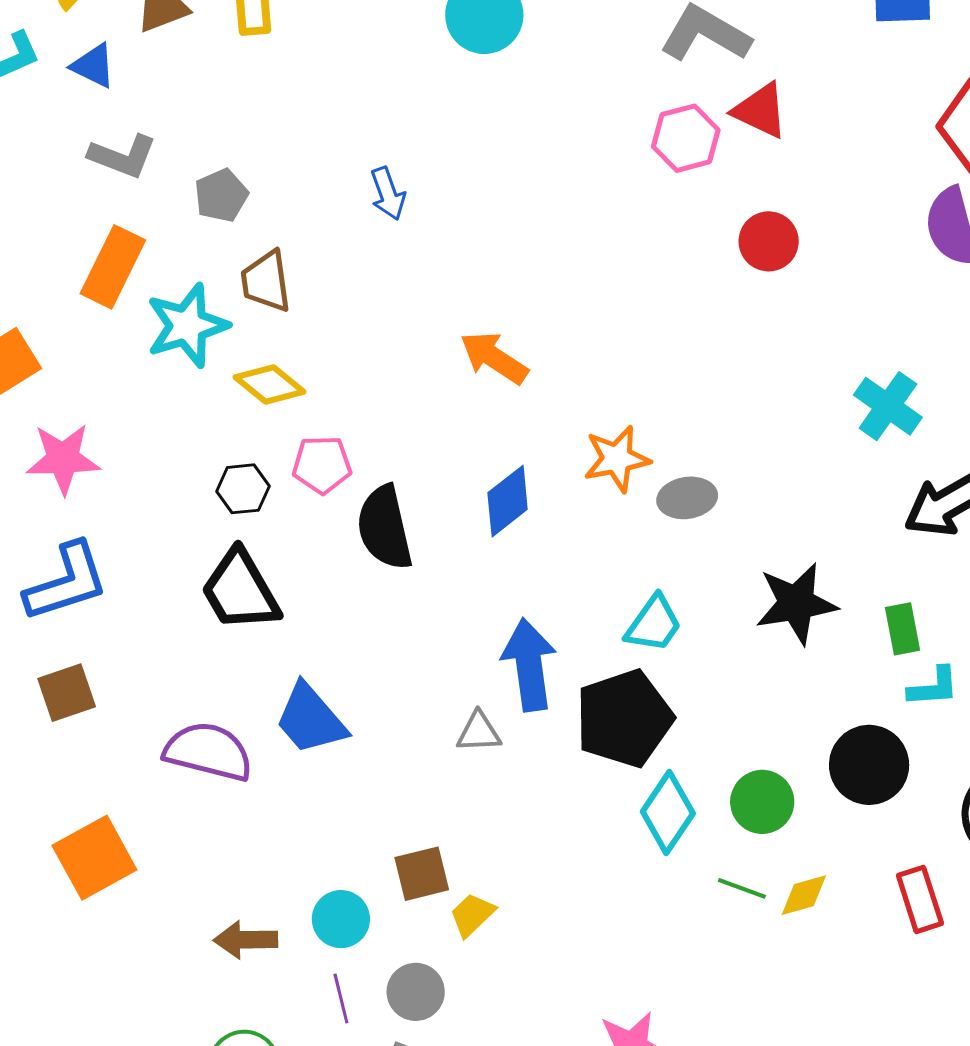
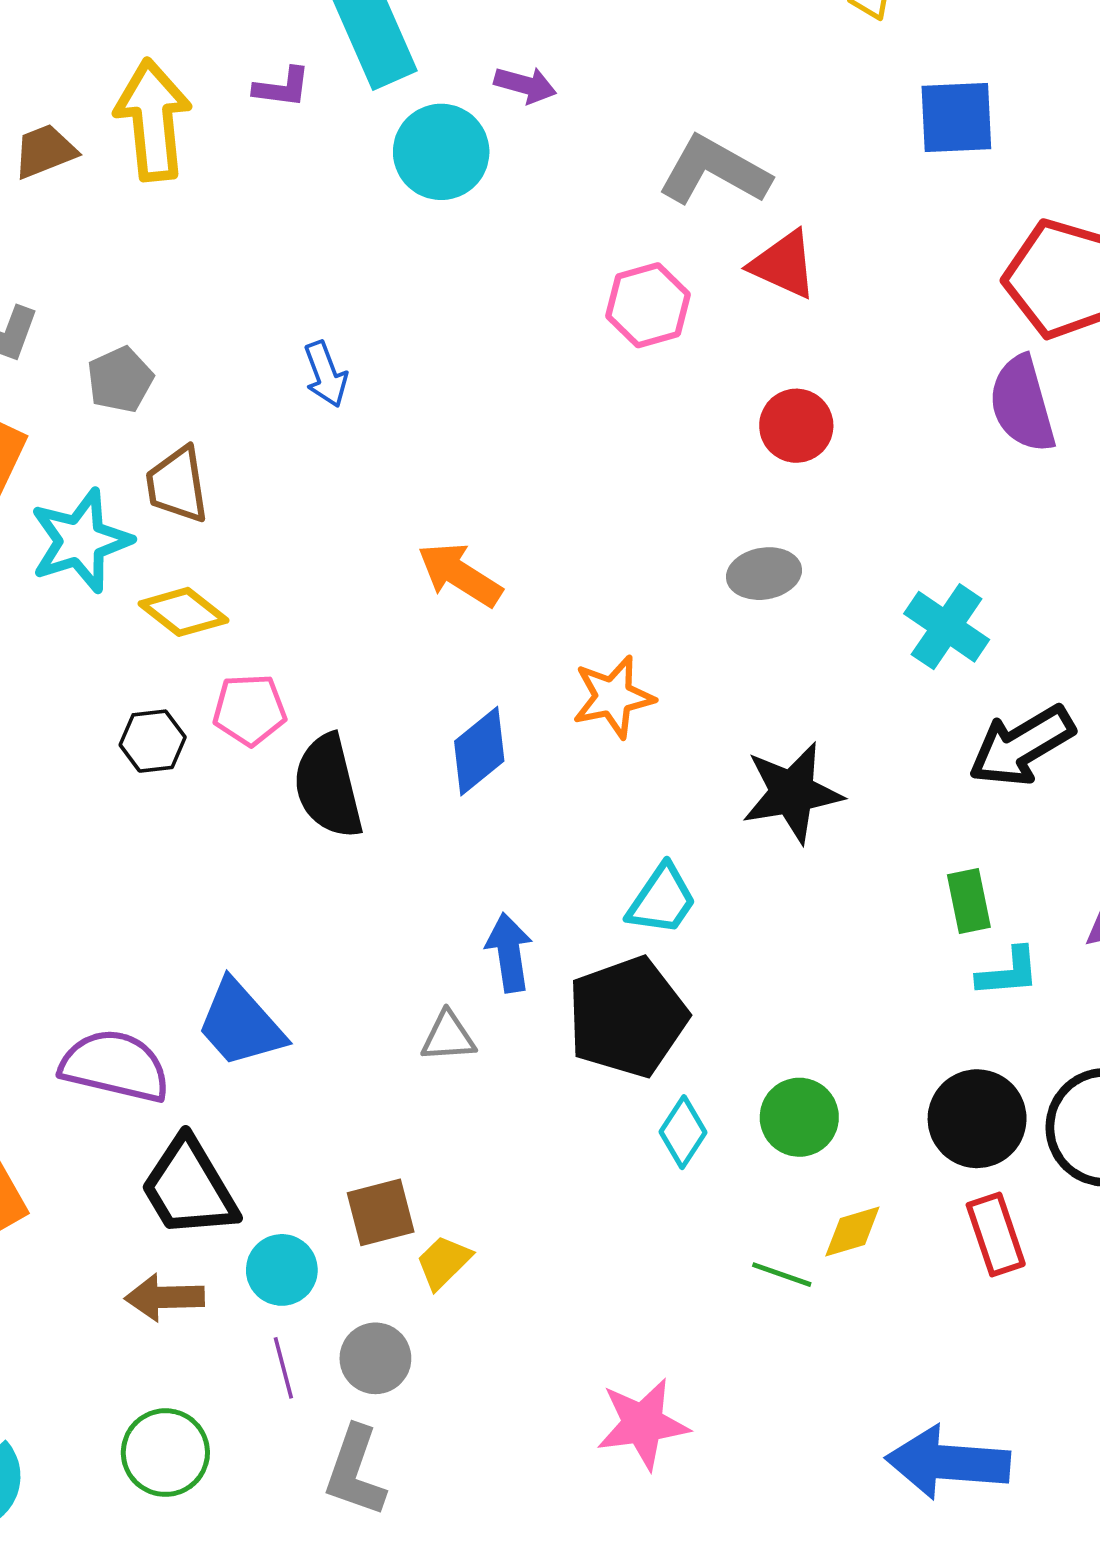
pink hexagon: (686, 138) -> (648, 305), moved
gray ellipse: (687, 498) -> (764, 574), moved
black trapezoid: (240, 591) -> (189, 1188), moved
black star: (796, 603) -> (792, 793), moved
blue arrow: (529, 665) -> (509, 953), size x0.7
black circle: (869, 765) -> (977, 1119), moved
cyan diamond: (668, 812) -> (683, 1132), size x0.7
green line: (742, 888) -> (782, 1275), moved

